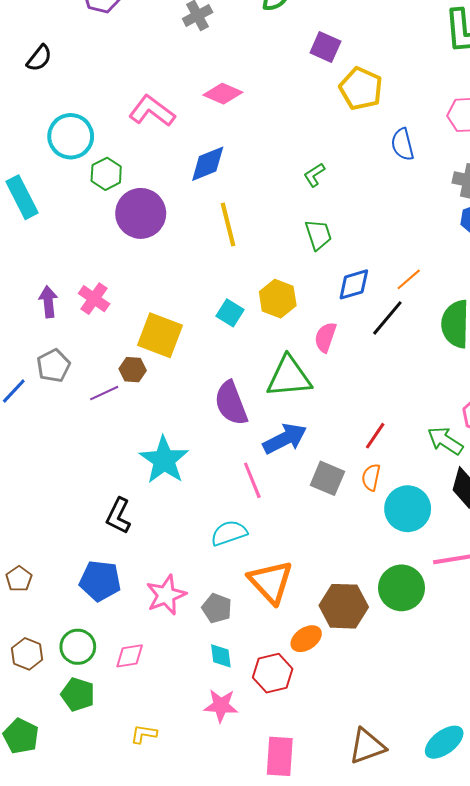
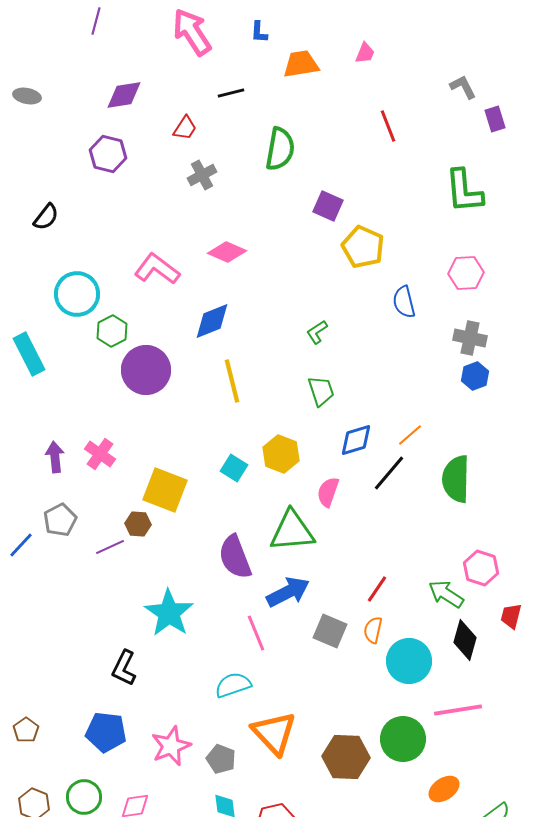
orange ellipse: (306, 639) -> (444, 789), moved

